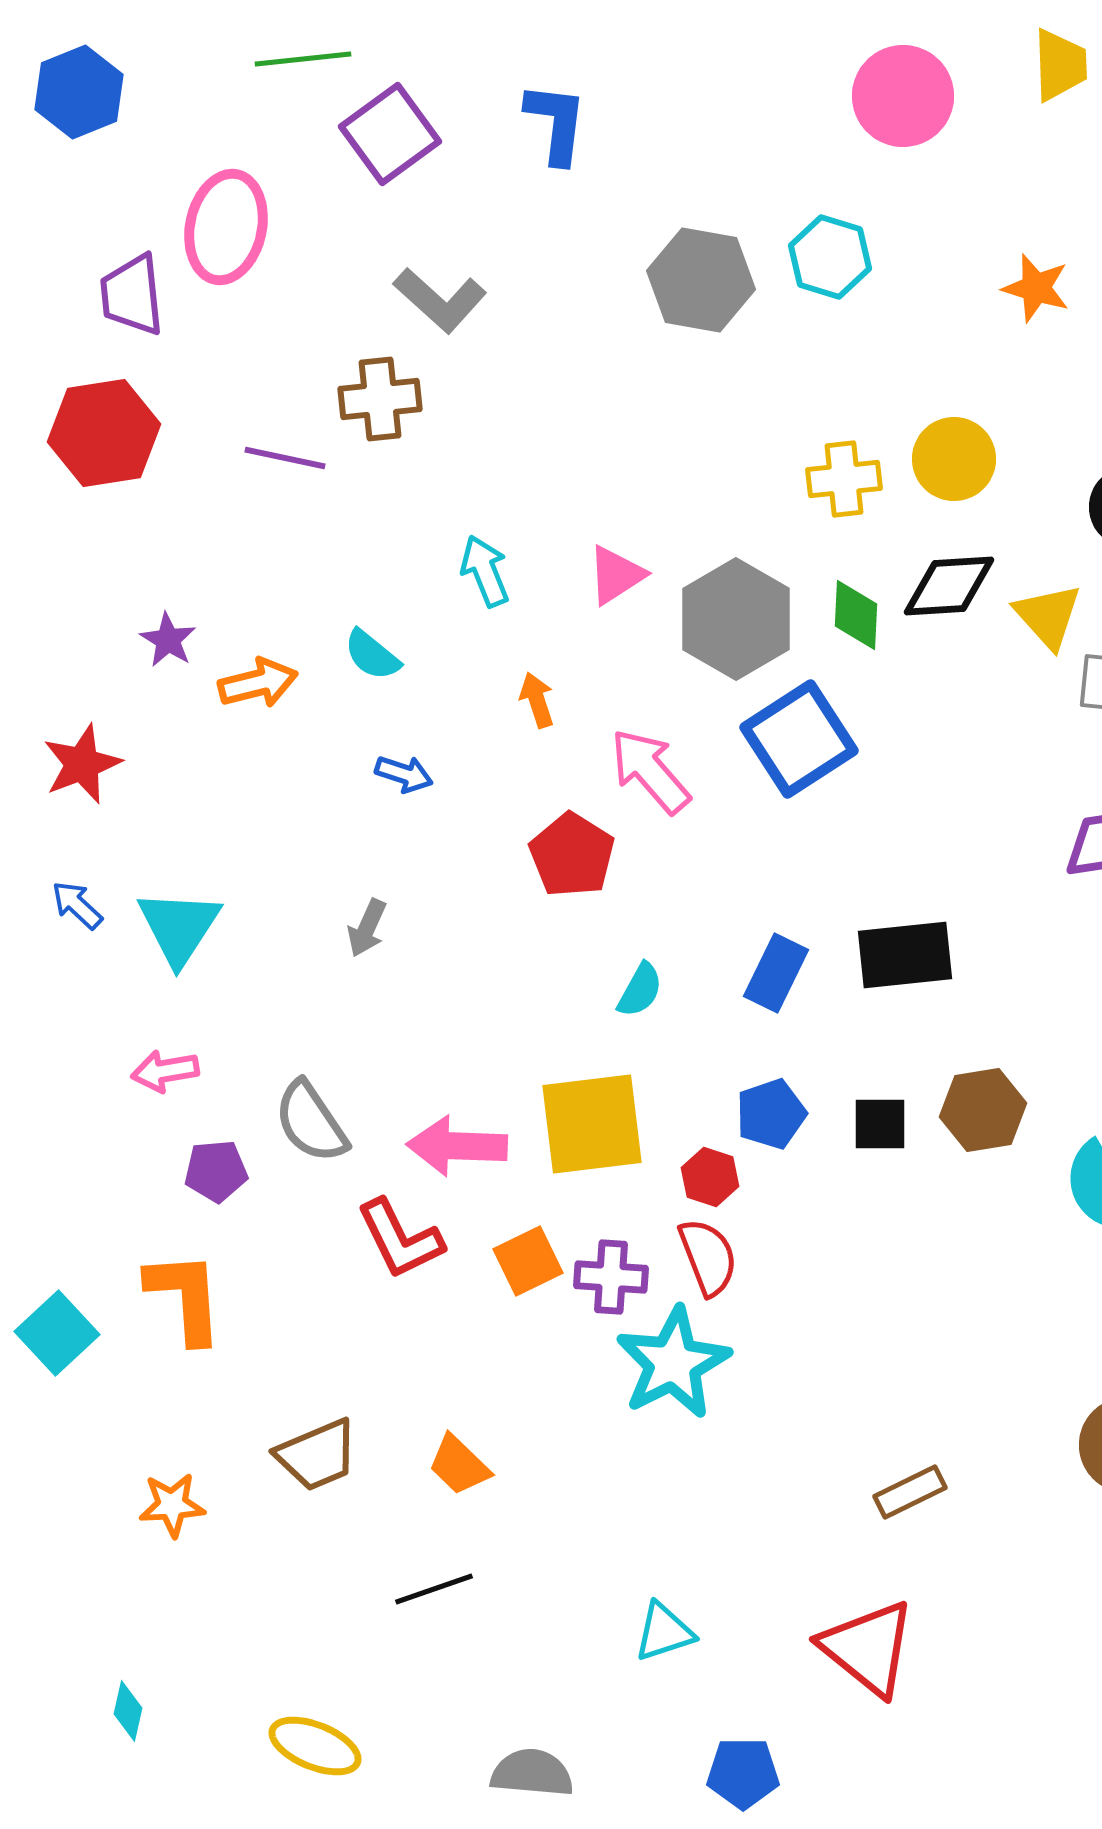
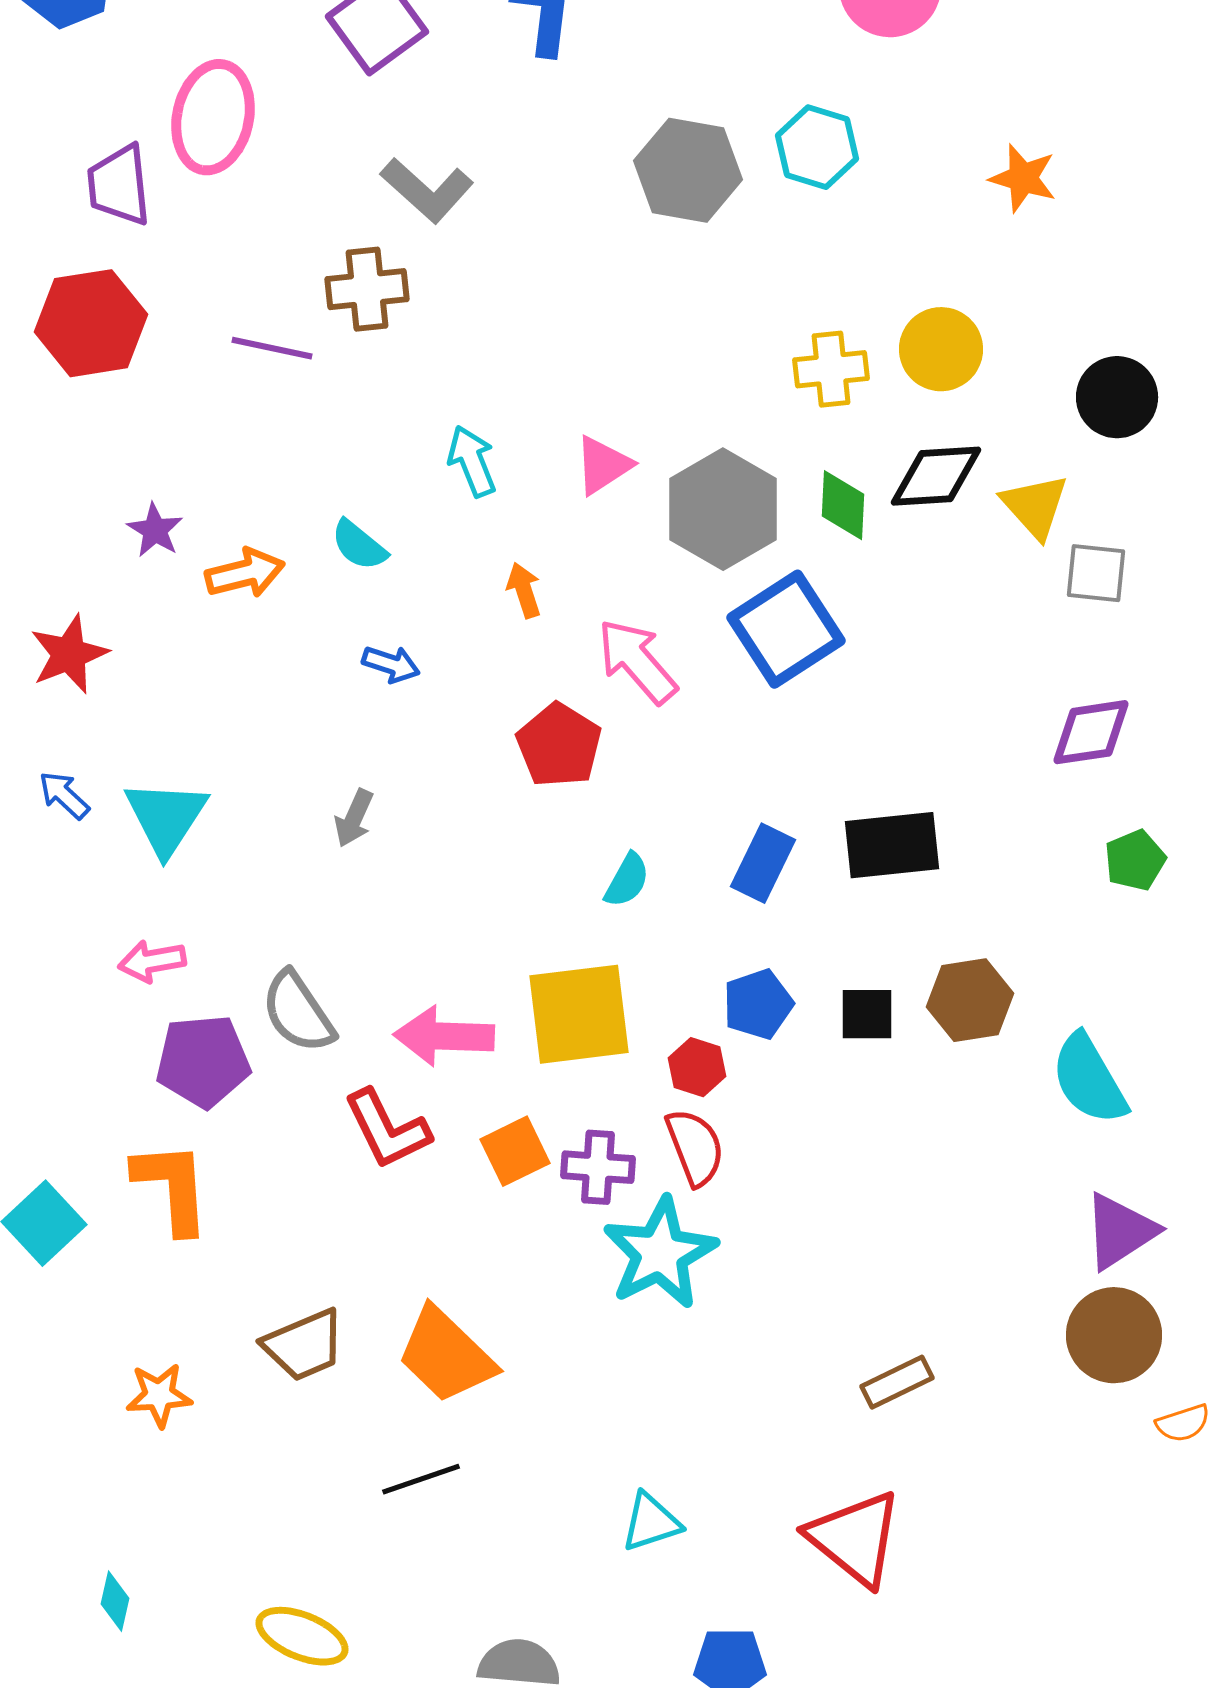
purple pentagon: (216, 1171) -> (203, 1061), size x1.5
orange trapezoid: (459, 1465) -> (446, 1355), size x1.6

